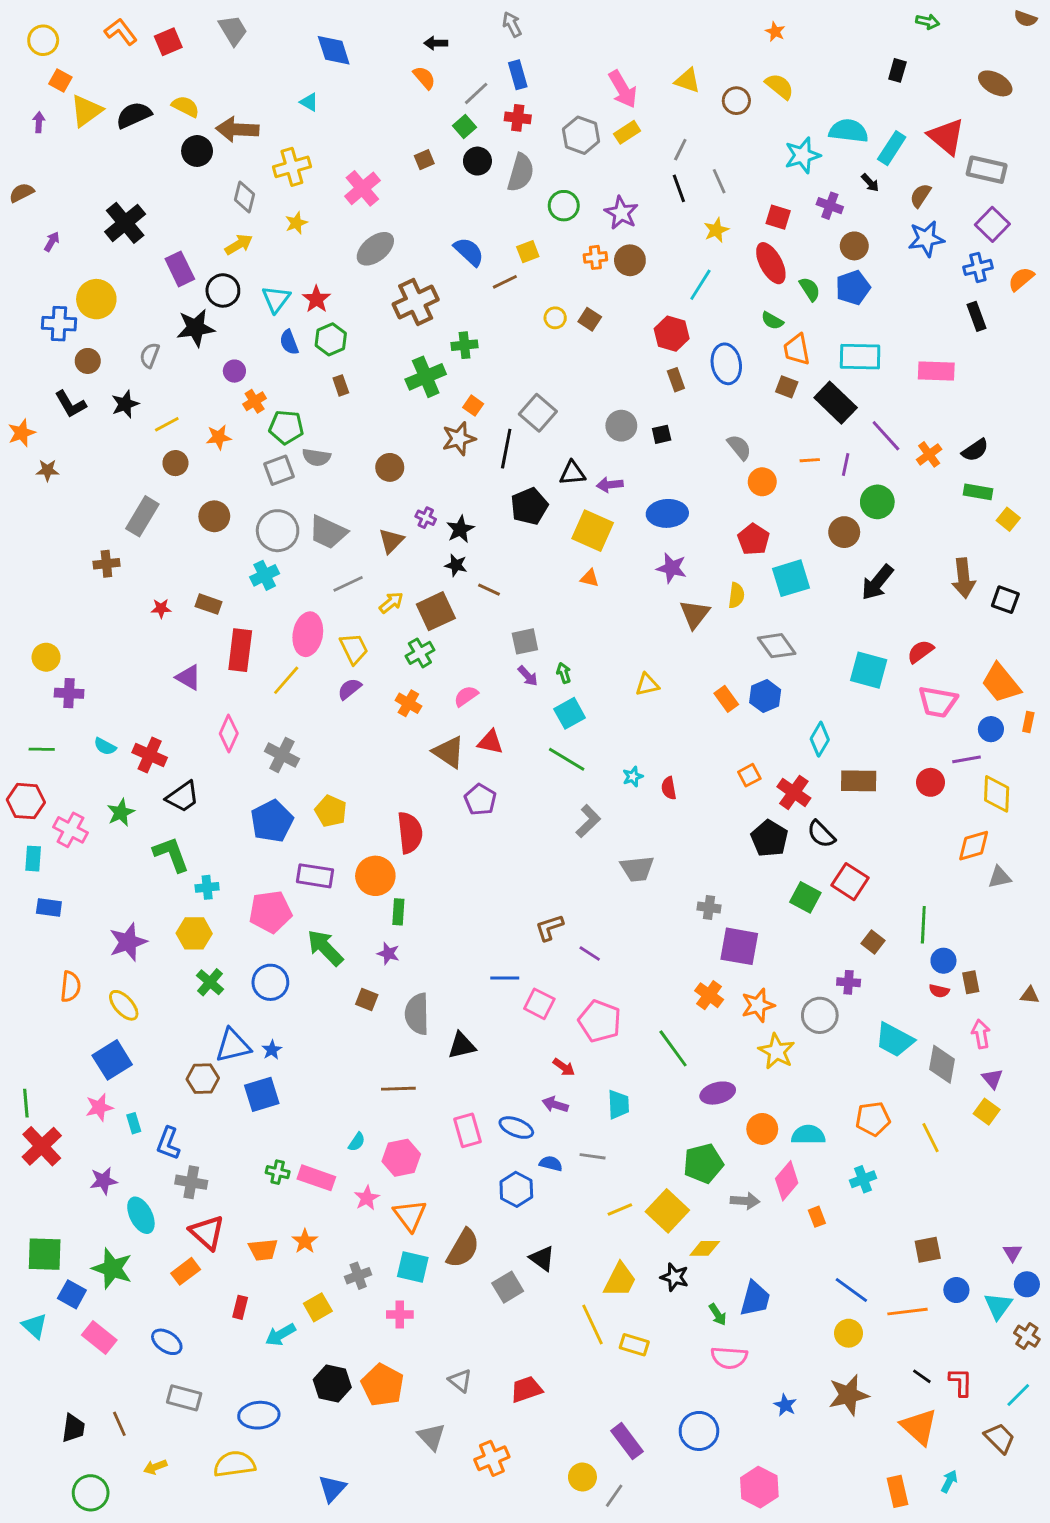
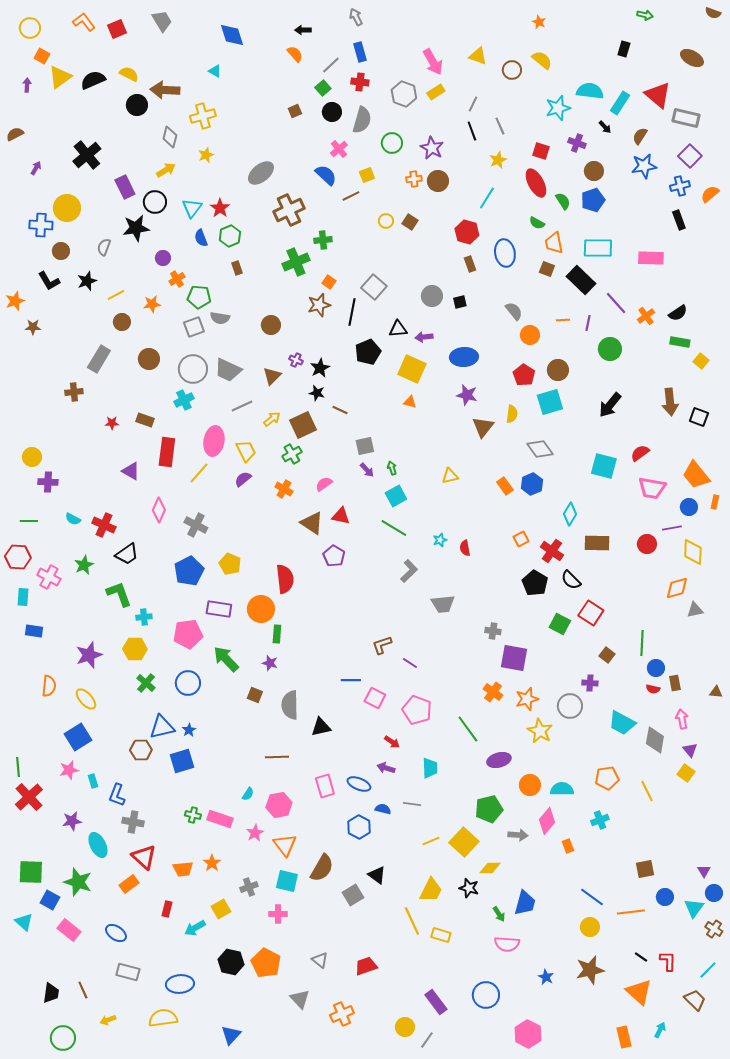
pink cross: (362, 188) -> (339, 149), moved, size x0.7
brown circle: (844, 532) -> (558, 370), moved

